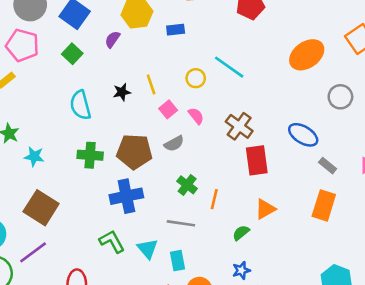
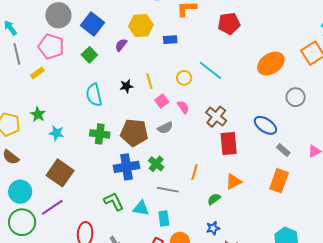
green cross: (187, 185) -> (156, 164), moved
cyan triangle: (147, 249) -> (141, 208), turned -42

